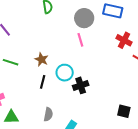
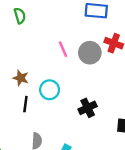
gray circle: (84, 18) -> (90, 53), moved
black cross: (81, 85) -> (88, 108), moved

